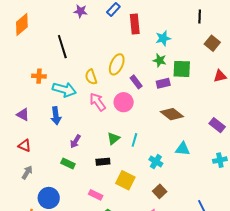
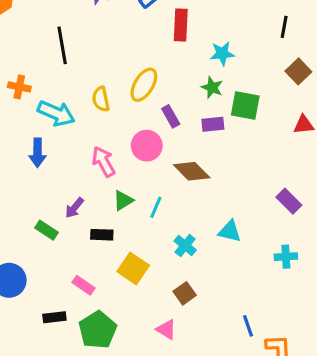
pink arrow: (98, 102) -> (103, 162), moved
brown diamond: (172, 114) -> (192, 171), moved
purple arrow: (75, 141) -> (74, 208), moved

